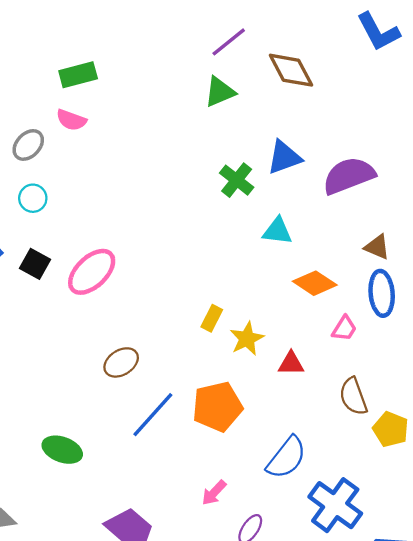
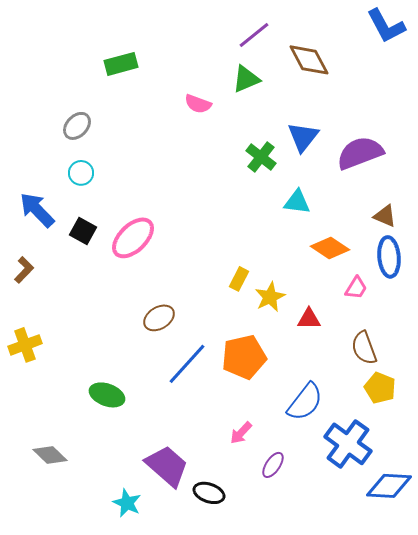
pink semicircle: (71, 120) -> (198, 104), moved
blue triangle: (284, 157) -> (303, 137), turned -32
yellow pentagon: (391, 429) -> (380, 388), moved

